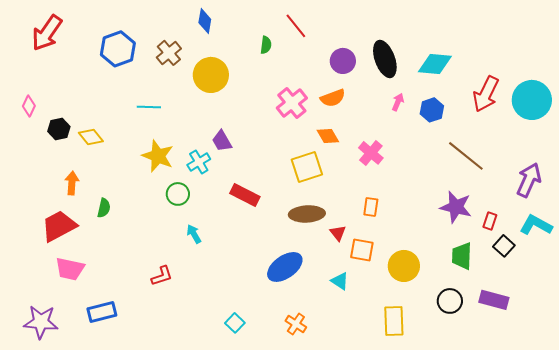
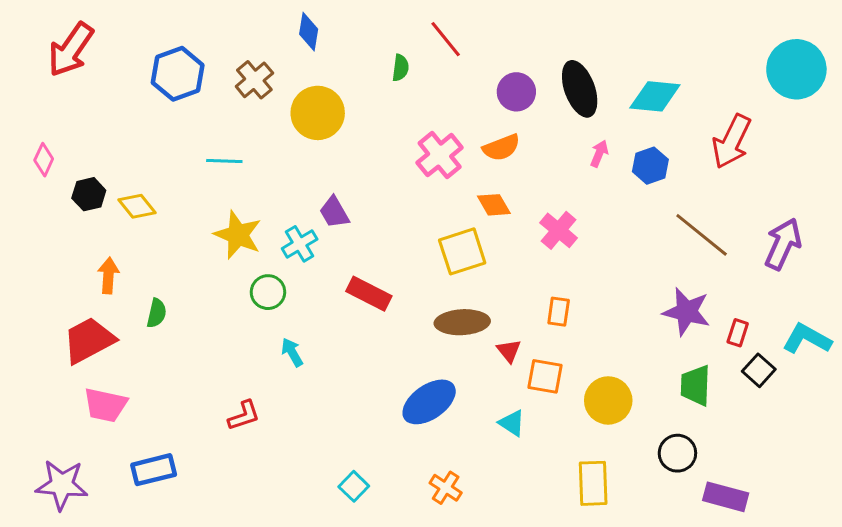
cyan circle: (532, 100) -> (796, 69), moved
purple arrow: (529, 180) -> (783, 244), moved
purple rectangle: (494, 300) -> (726, 497), moved

